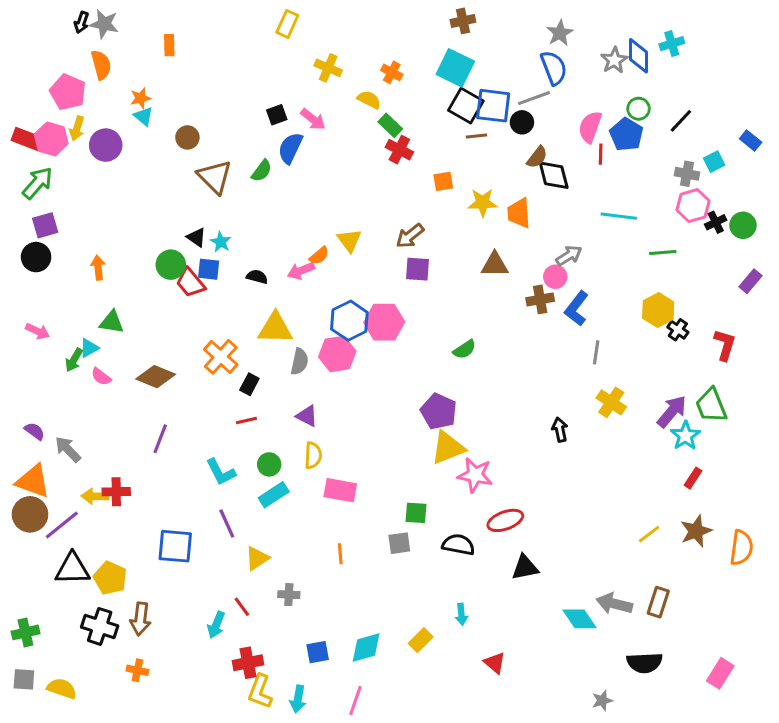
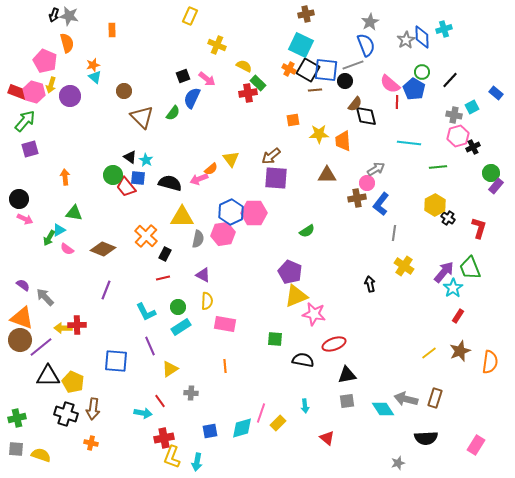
orange cross: (392, 72) -> (289, 69), moved
pink semicircle: (590, 127) -> (390, 84), turned -70
red cross: (399, 150) -> (248, 93), moved, turned -36
green circle: (743, 225) -> (491, 173), moved
black circle: (36, 257) -> (19, 199), moved
purple square: (418, 269) -> (276, 178), size x1.4
black semicircle: (257, 277) -> (170, 183), size x1.6
gray square: (399, 543) -> (347, 401), moved
cyan arrow: (216, 625) -> (143, 413), turned -102
pink line: (355, 701) -> (261, 413), moved

